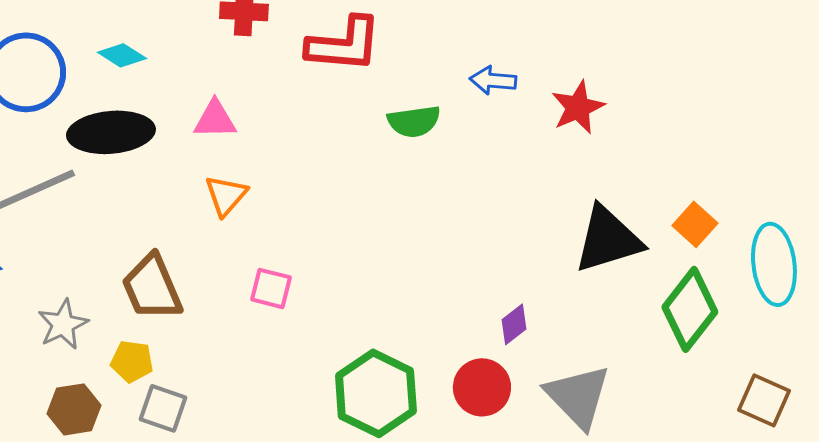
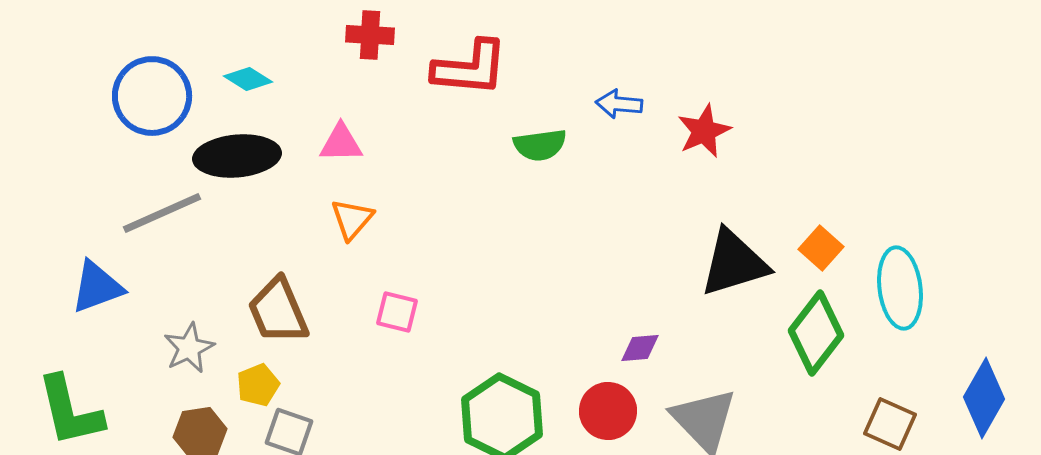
purple diamond: (514, 324) -> (640, 348), turned 33
yellow pentagon: (132, 361) -> (258, 385), turned -30

